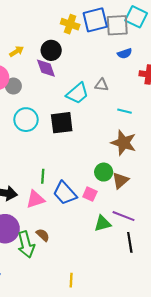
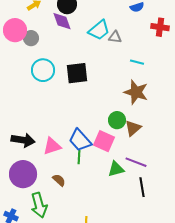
cyan trapezoid: (77, 93) -> (99, 30), moved
green line: (43, 176) -> (79, 157), moved
pink square: (90, 194) -> (104, 141), size x1.5
green arrow: (26, 244) -> (39, 205), moved

